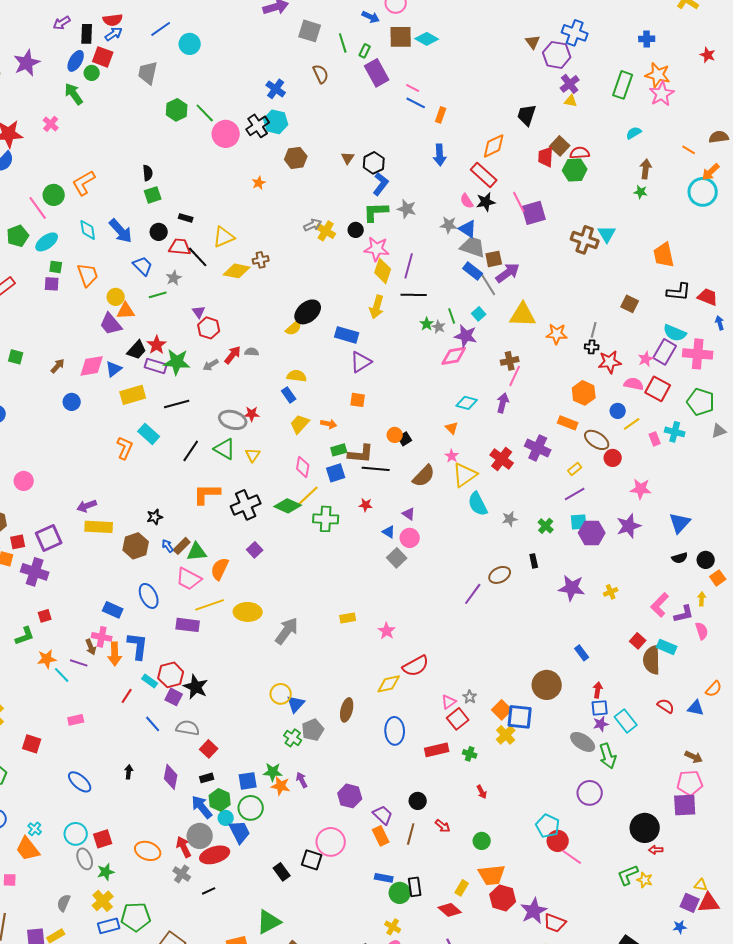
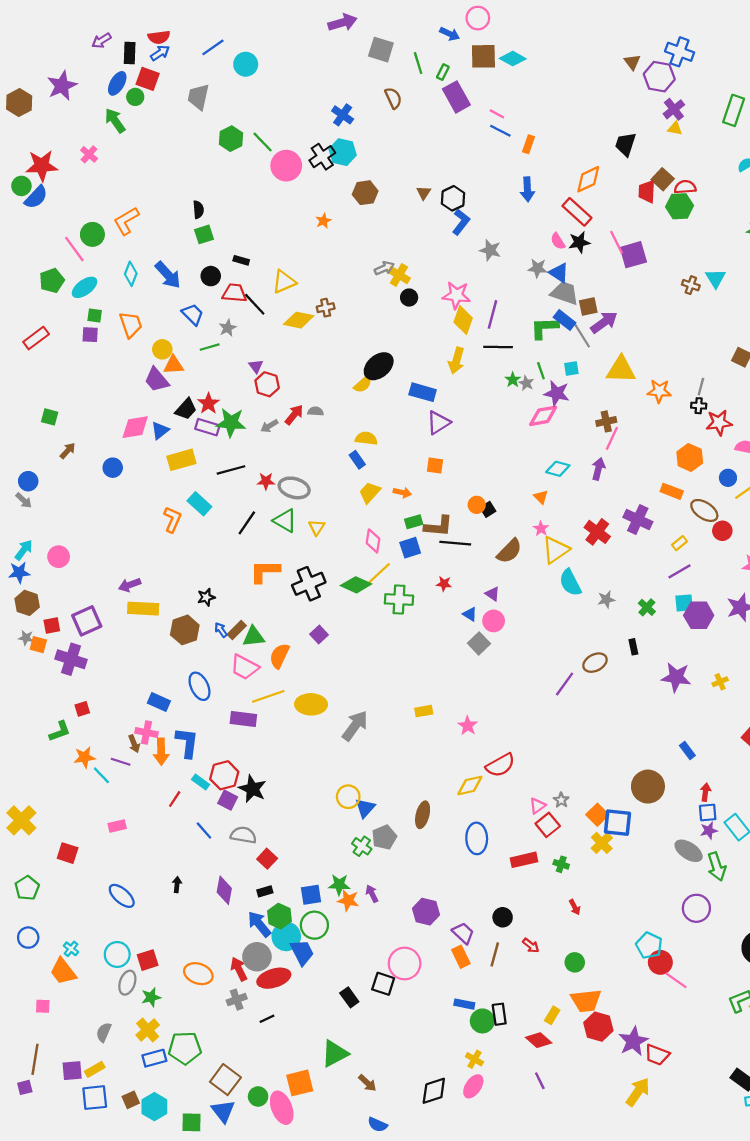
green L-shape: (376, 212) -> (544, 328), moved
cyan diamond: (88, 230) -> (131, 274), turned 30
black circle: (356, 230) -> (409, 297), moved
brown cross: (585, 240) -> (691, 285), size x0.6
cyan square: (479, 314) -> (571, 368), turned 32
brown arrow: (58, 366) -> (68, 451), moved
red star: (252, 414) -> (266, 481), moved
cyan circle: (226, 818) -> (286, 936), size x1.6
gray ellipse: (85, 859) -> (127, 983), turned 40
gray cross: (182, 874) -> (237, 1000), turned 36

